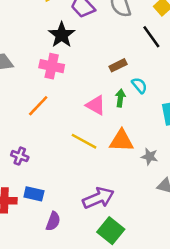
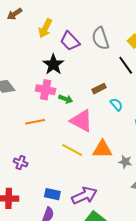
green arrow: (120, 98) -> (66, 99), moved, turned 104
pink triangle: (96, 105) -> (81, 121), size x1.4
orange line: (38, 106) -> (35, 122), turned 36
blue rectangle: (34, 194) -> (52, 194), moved

